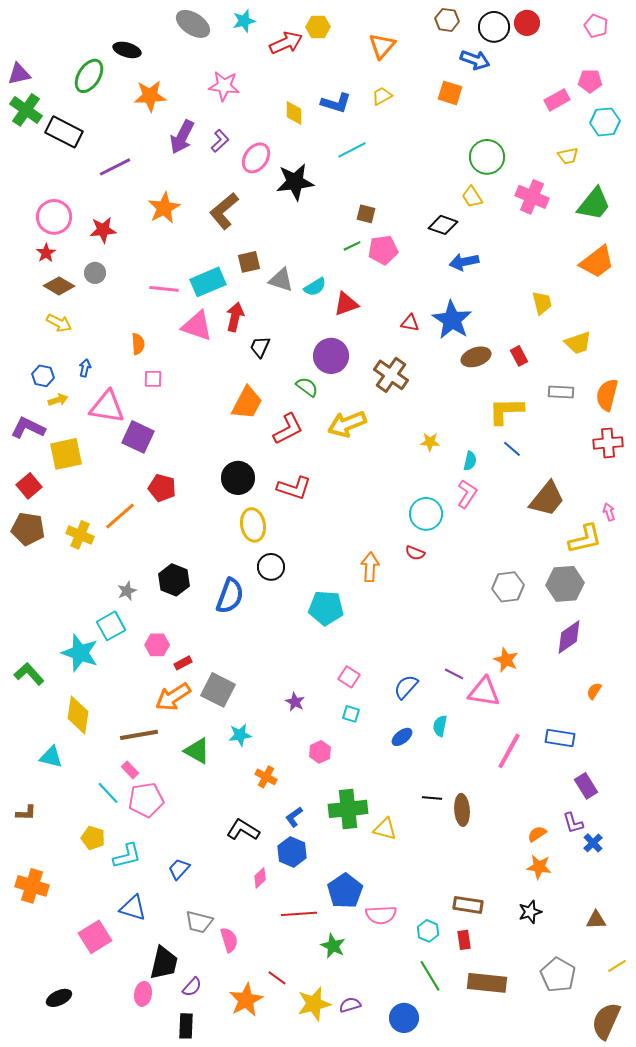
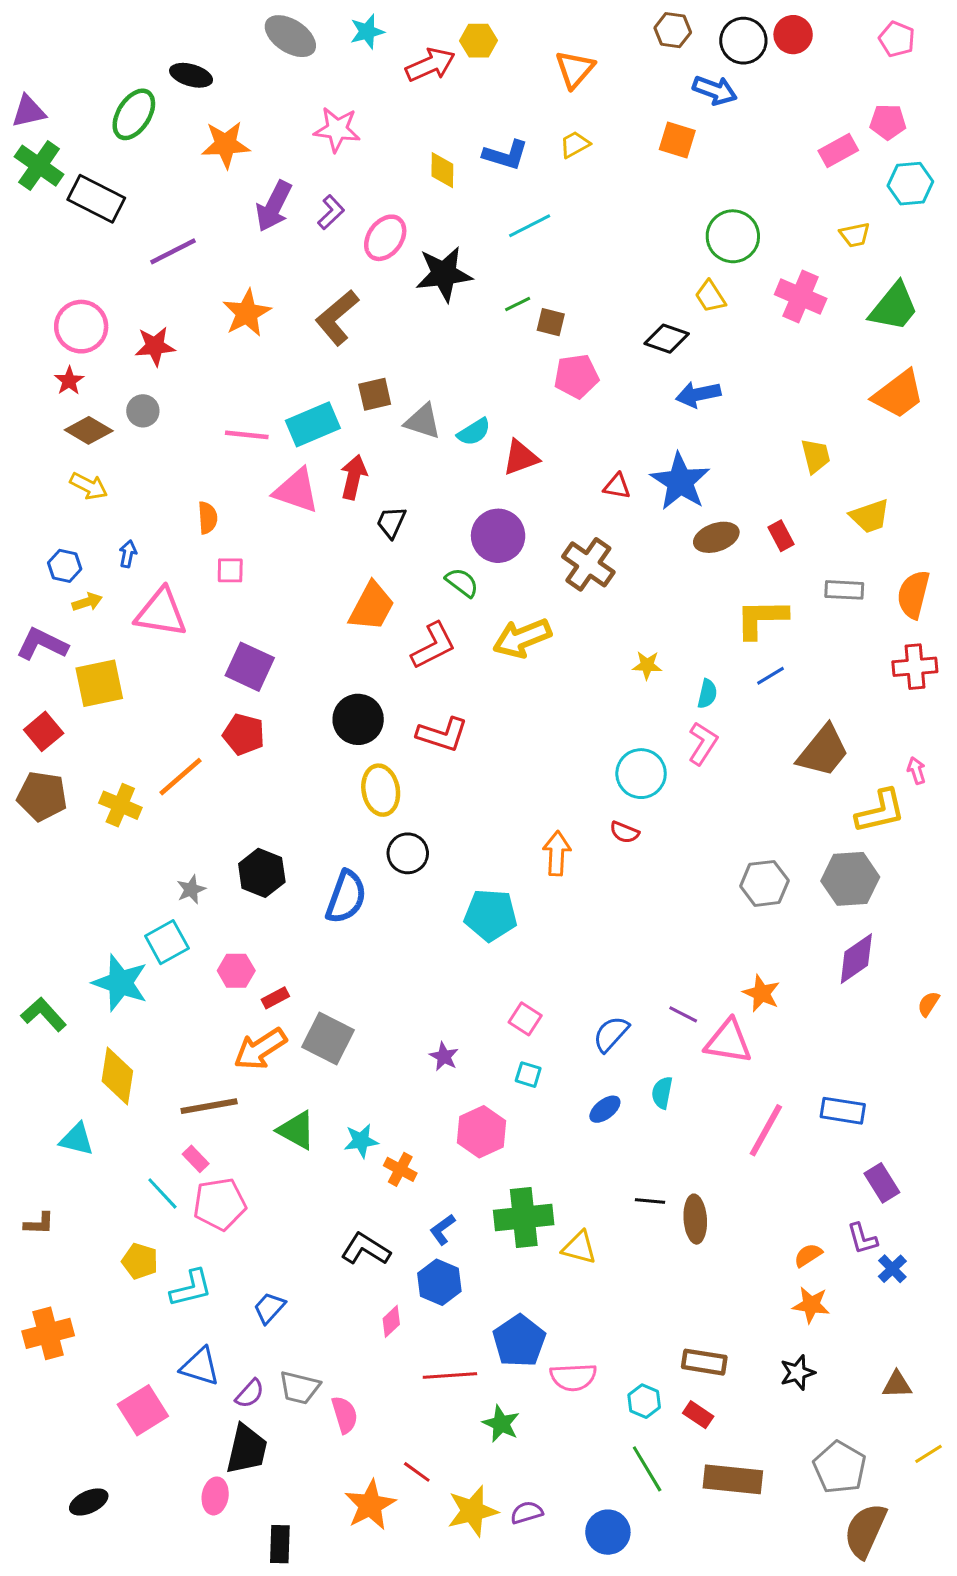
green line: (352, 246) -> (518, 304), moved
purple square: (138, 437) -> (250, 667), moved
blue line: (512, 449) -> (770, 676), turned -72
orange semicircle: (594, 691) -> (928, 1004), moved
cyan star: (240, 735) -> (361, 1141), moved
pink hexagon: (320, 752) -> (482, 1132), size x1.5
orange cross: (32, 886) -> (48, 1333), turned -32
red rectangle: (464, 940) -> (698, 1415), turned -48
purple semicircle: (192, 987) -> (250, 1394), moved
brown semicircle: (606, 1021) -> (865, 1531), moved

